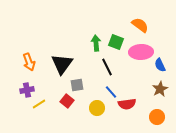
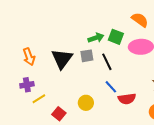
green arrow: (96, 43) -> (96, 38), turned 77
gray square: (77, 85) -> (87, 56), moved
red square: (67, 101) -> (59, 114), moved
yellow circle: (97, 108) -> (86, 103), moved

